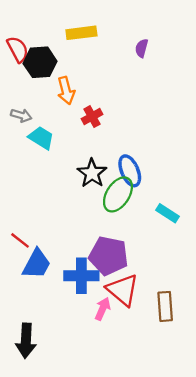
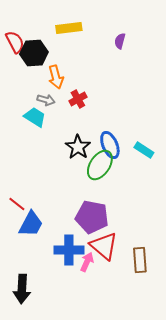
gray arrow: (21, 115) -> (46, 100), moved
cyan rectangle: (167, 213) -> (144, 150), moved
blue cross: (81, 276) -> (69, 250), moved

